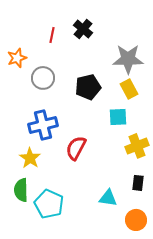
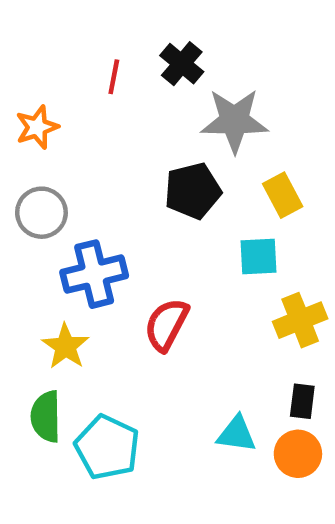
gray star: (128, 59) -> (234, 121), moved
gray circle: (43, 78) -> (41, 213), moved
orange circle: (136, 220) -> (298, 454), moved

